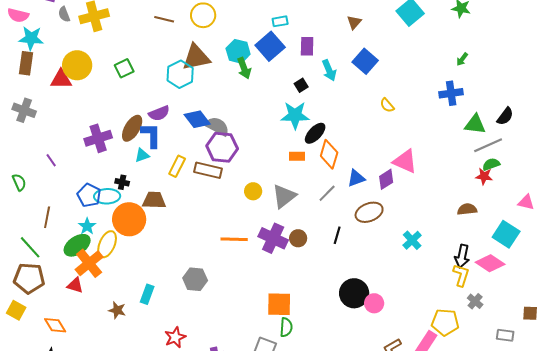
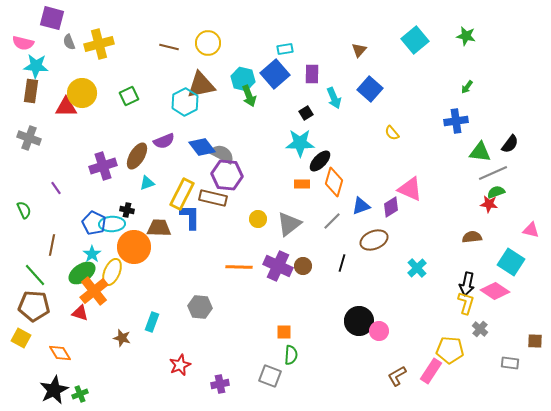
blue L-shape: (151, 135) -> (190, 217), moved
yellow rectangle: (177, 166) -> (182, 194), size x1.4
orange square: (279, 304) -> (284, 332), size x0.6

